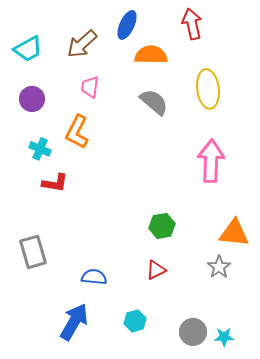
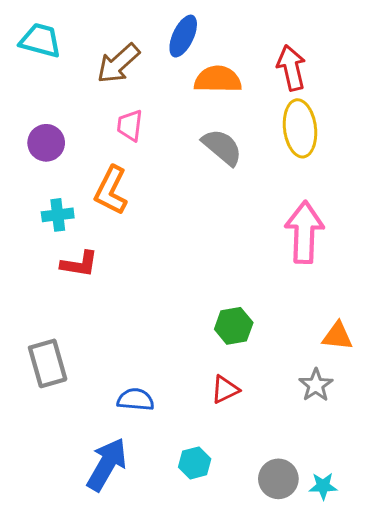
red arrow: (192, 24) -> (291, 68), moved
cyan trapezoid: (28, 49) -> (40, 40), moved, turned -136
cyan cross: (40, 149) -> (58, 215), turned -30
orange triangle: (234, 233) -> (337, 336), size x0.7

